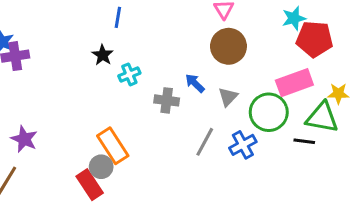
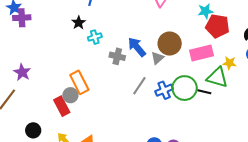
brown circle: (228, 46) -> (170, 44), moved
blue arrow: (195, 83) -> (137, 47), size x1.5
green circle: (269, 112) -> (185, 88), moved

